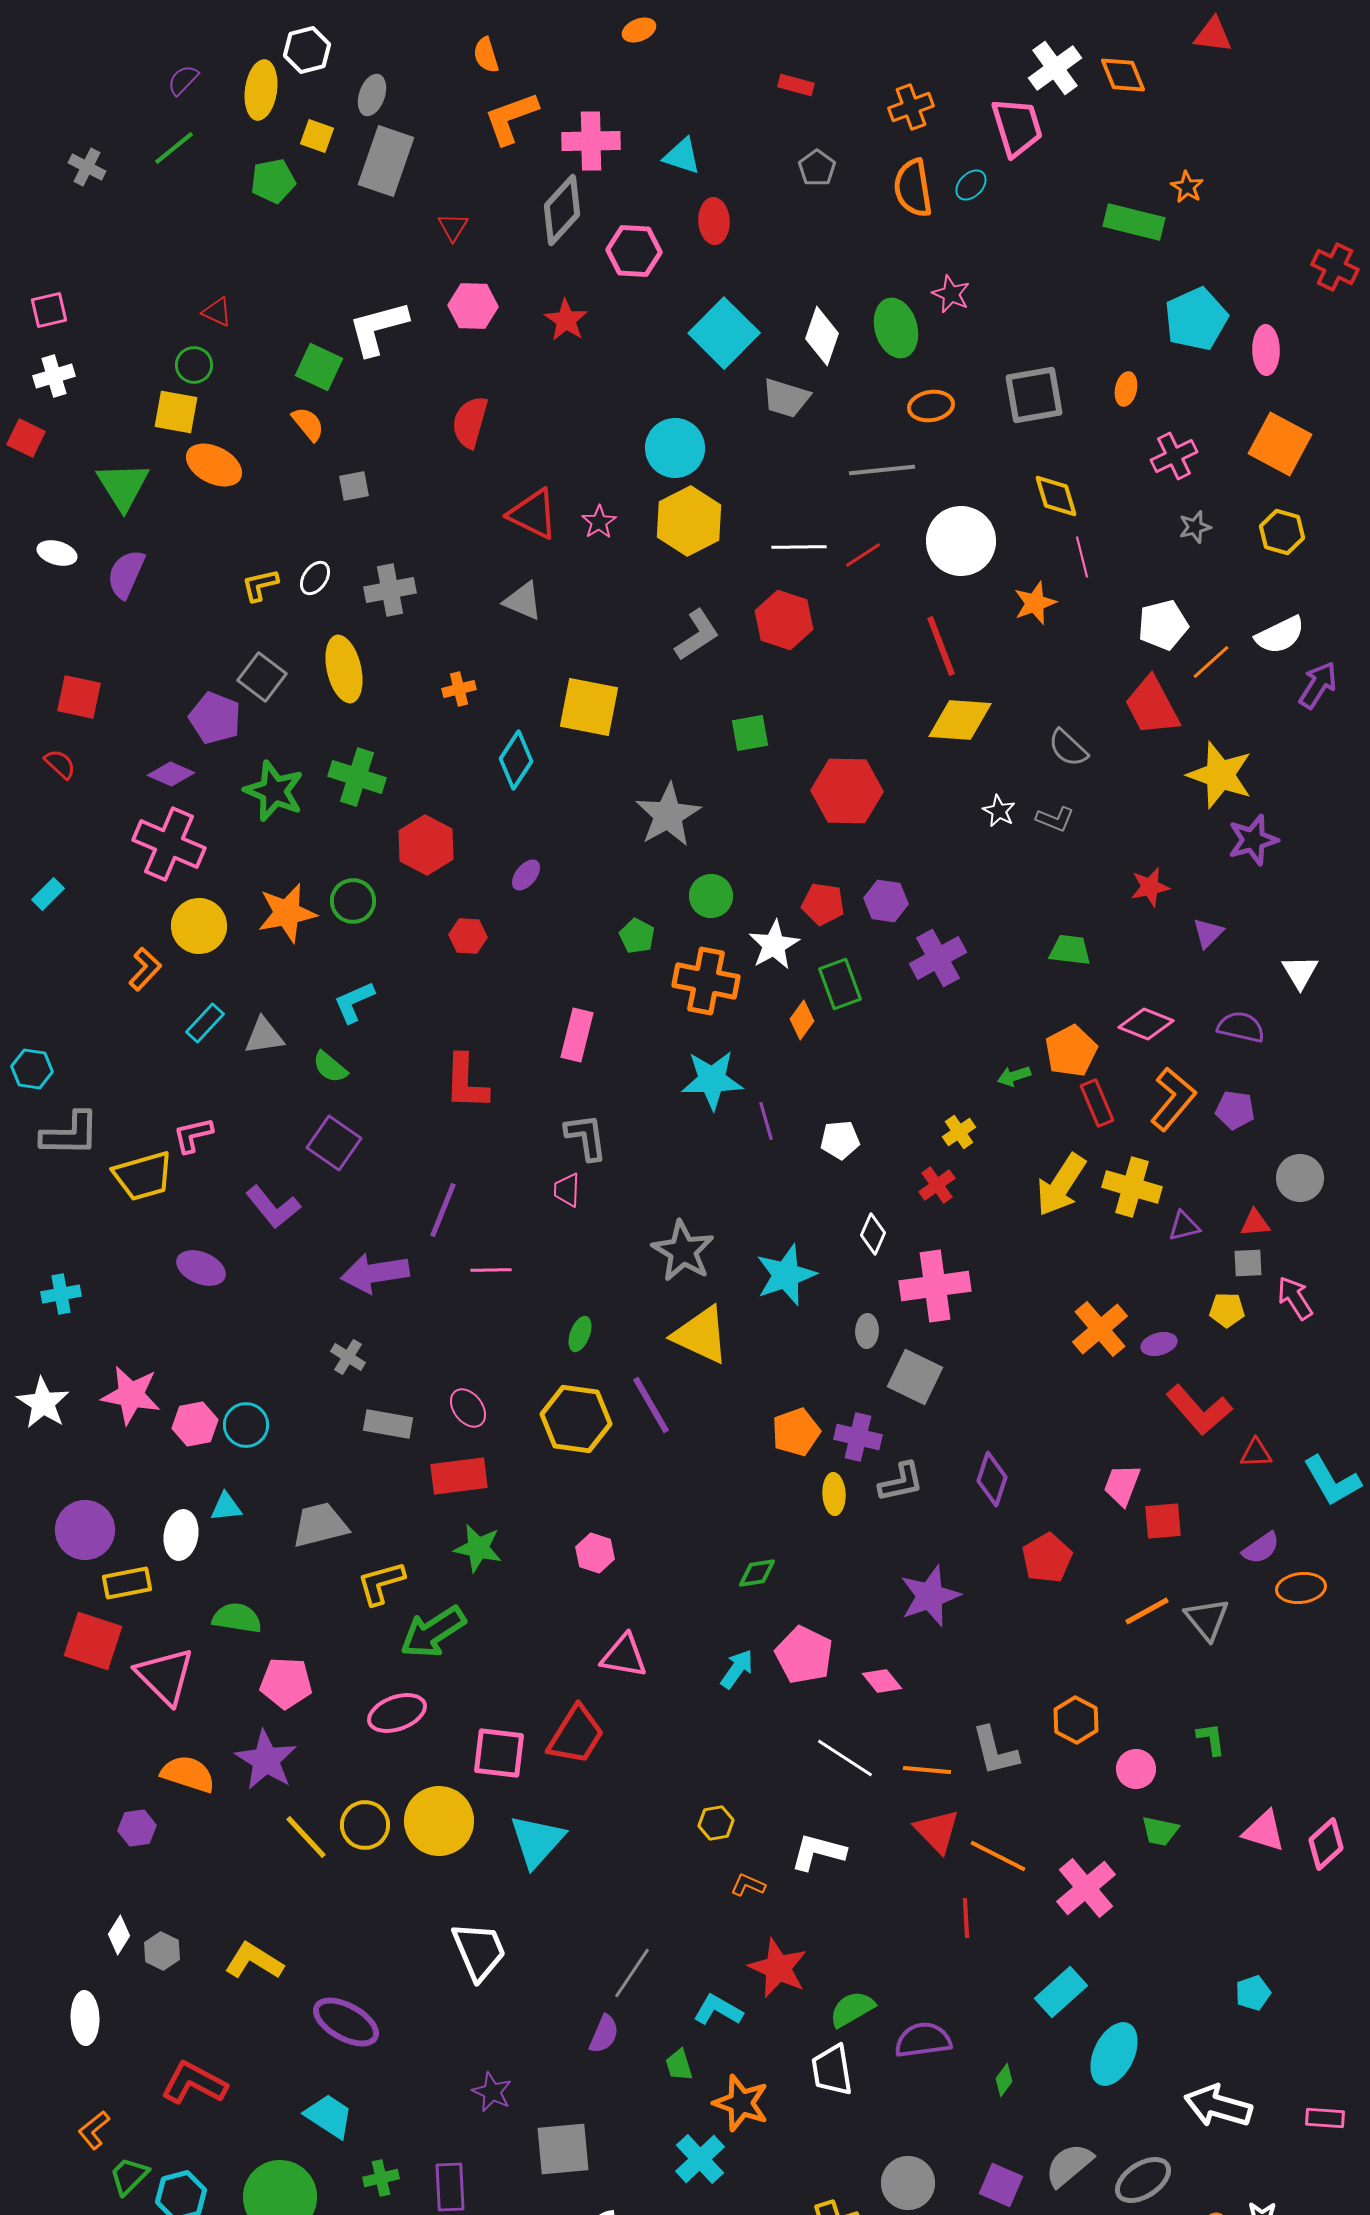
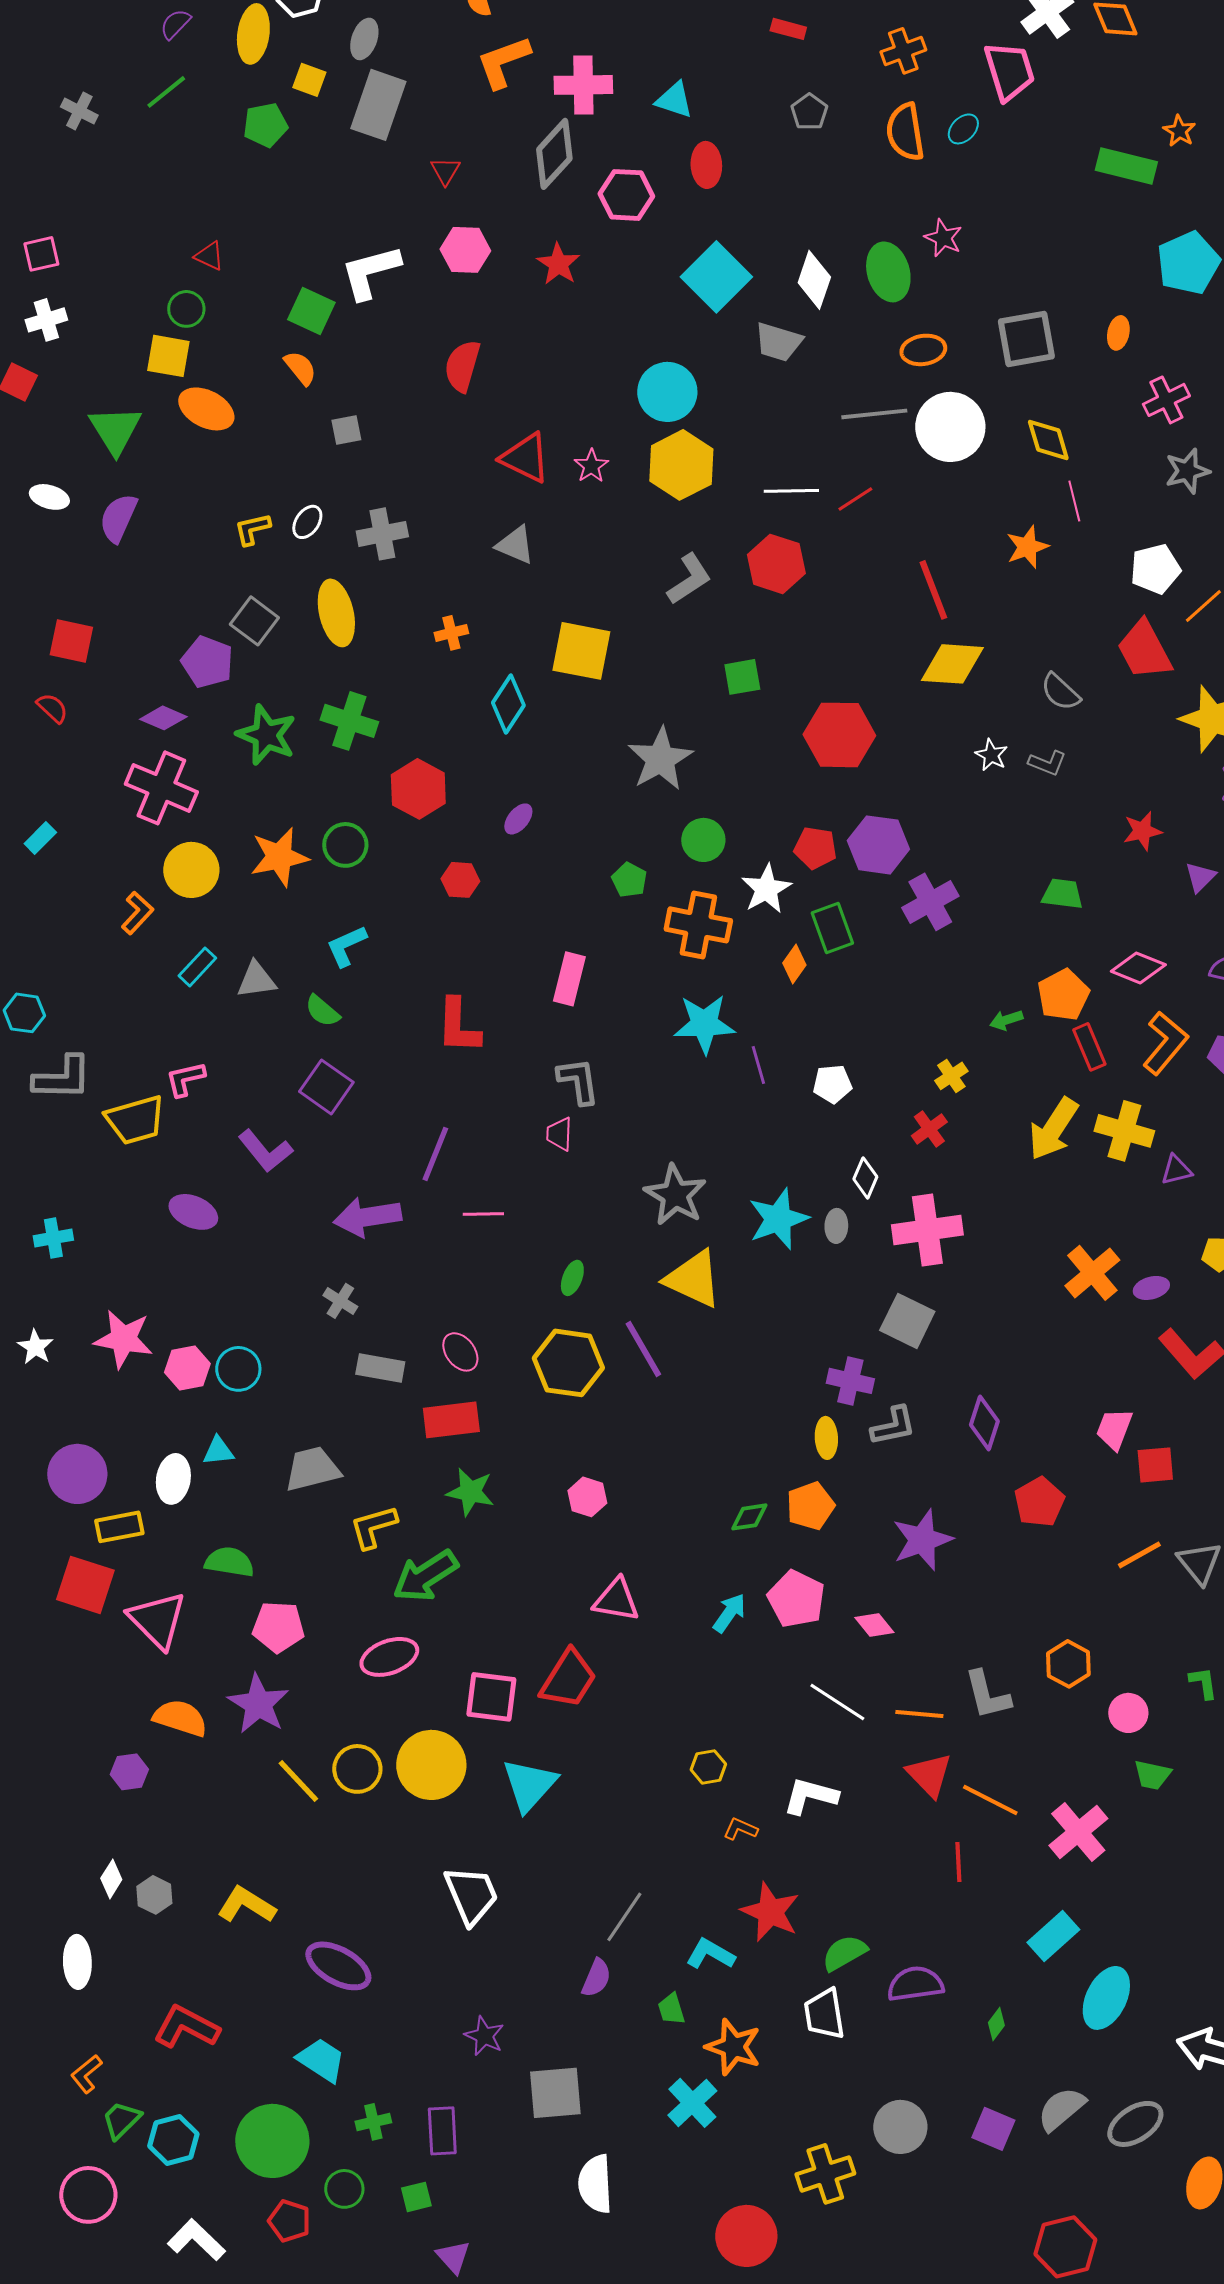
gray star: (1195, 527) -> (1187, 471), size x1.4
white circle: (961, 541) -> (950, 427), moved
purple hexagon: (886, 901) -> (878, 845), size x1.4
gray ellipse: (867, 1331) -> (836, 1226), moved
white star: (43, 1403) -> (35, 1347), size x0.7
orange pentagon: (796, 1432) -> (810, 1506), moved

